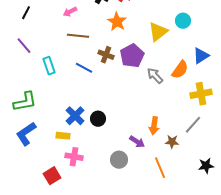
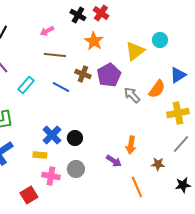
cyan rectangle: (49, 66) -> (26, 85), turned 60
gray line: (193, 125) -> (181, 144), moved
brown star: (172, 142) -> (158, 164), moved
gray circle: (119, 160) -> (76, 169), moved

